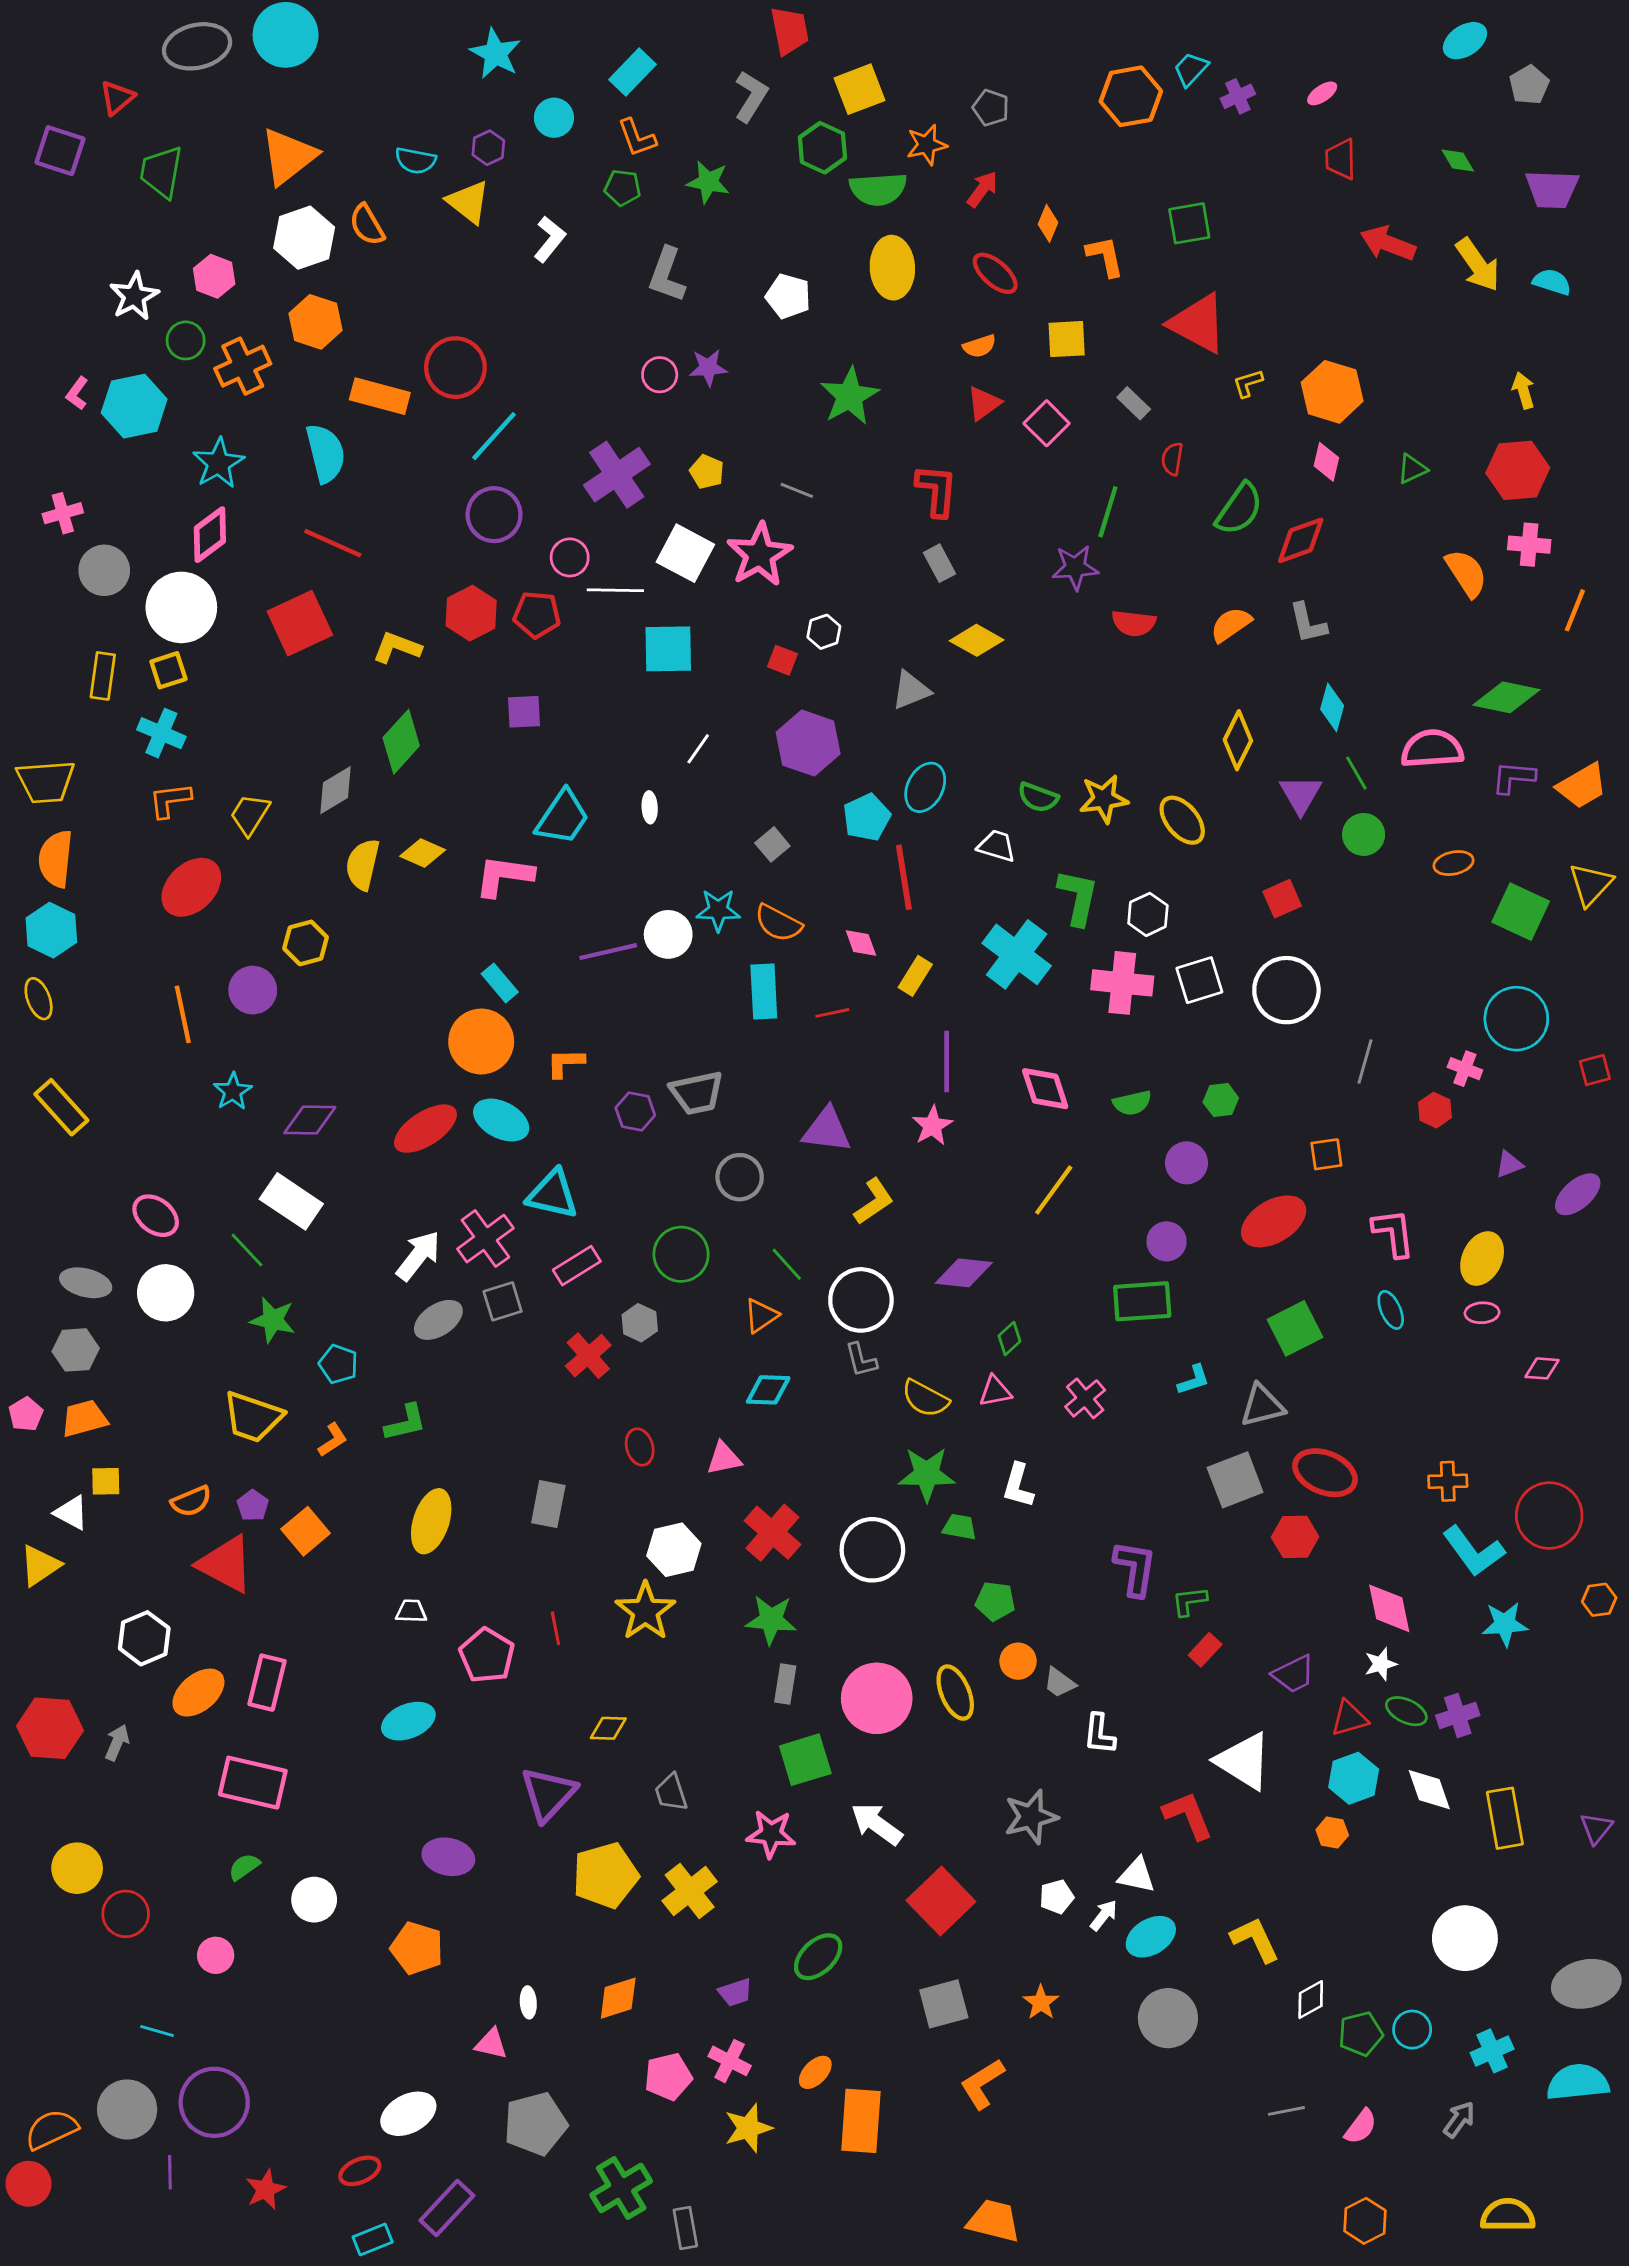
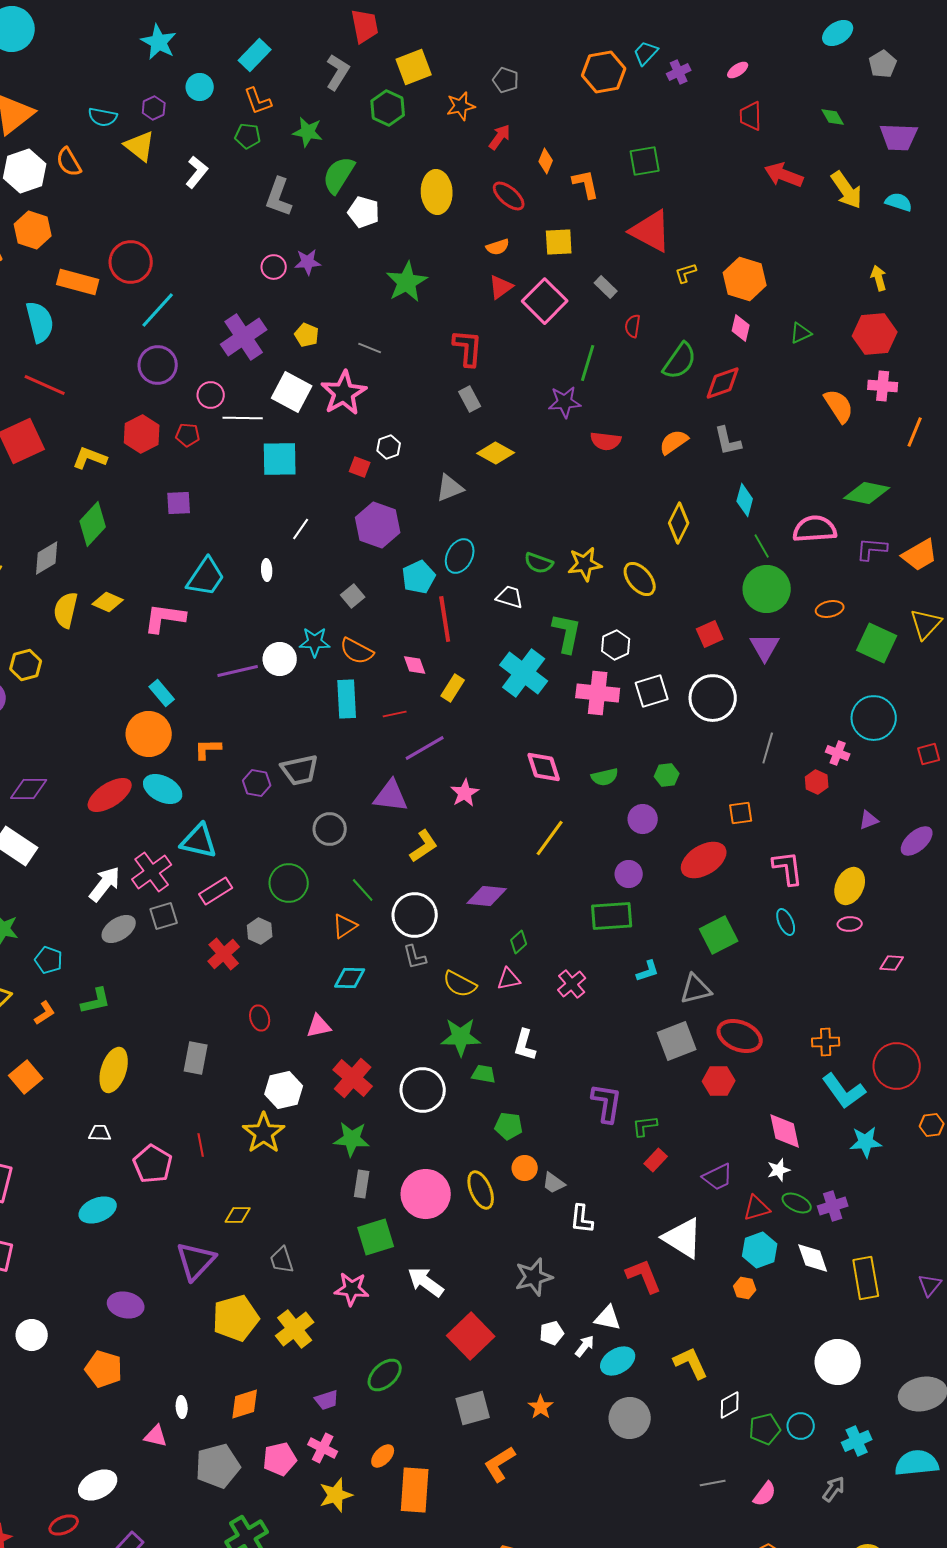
green semicircle: (878, 189) -> (339, 175), moved, turned 126
pink square: (1047, 423) -> (545, 301), size x1.4
red pentagon: (537, 615) -> (188, 435), size x0.7
purple triangle: (1301, 794) -> (765, 647), moved
green circle: (1364, 834) -> (767, 589), size x1.6
purple line: (947, 1061) -> (425, 748), moved, turned 60
gray pentagon: (535, 2124) -> (218, 1466), moved

